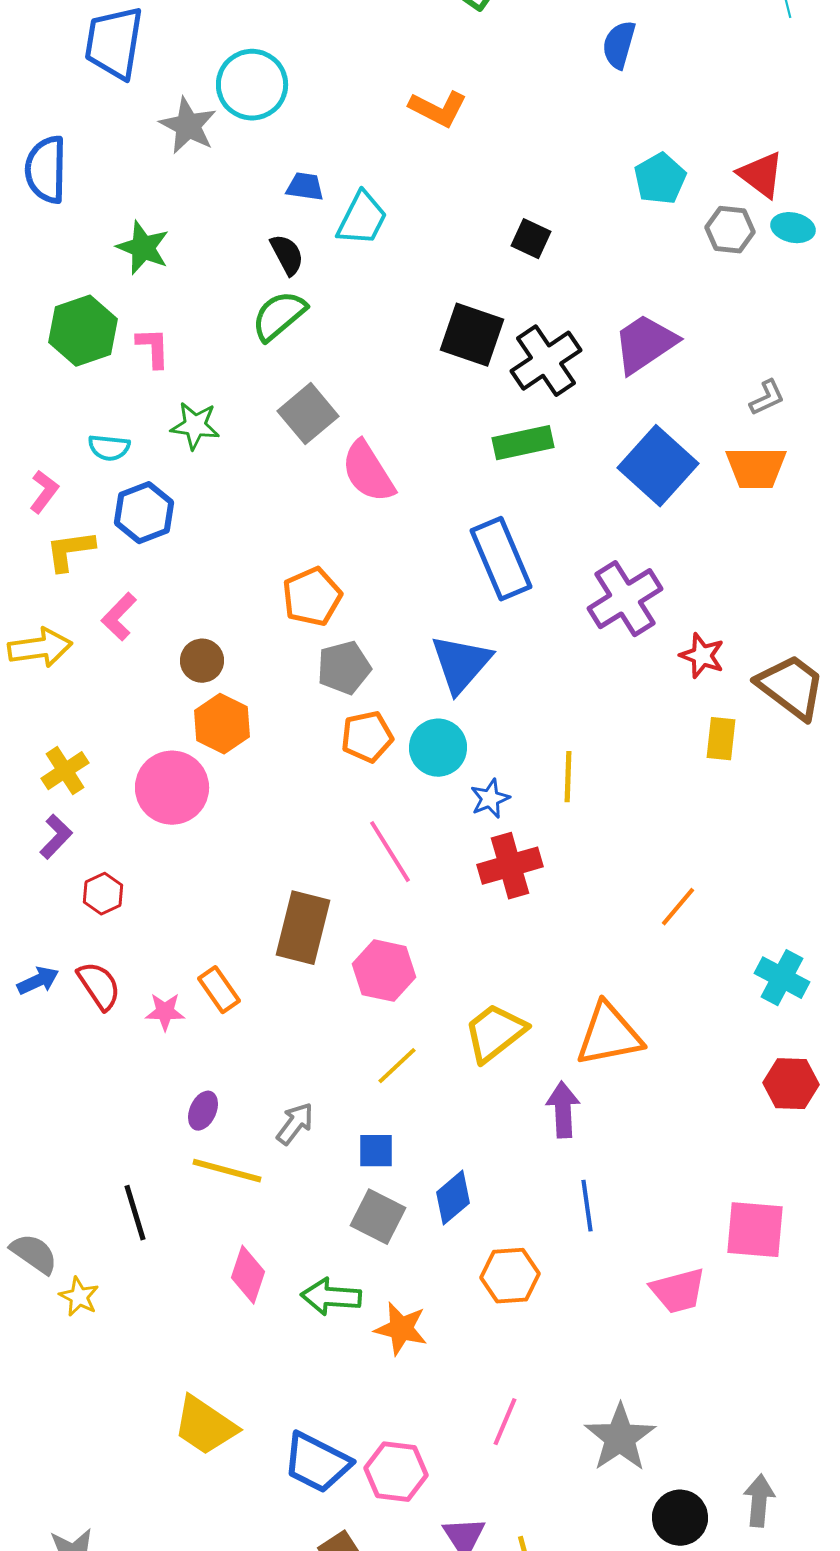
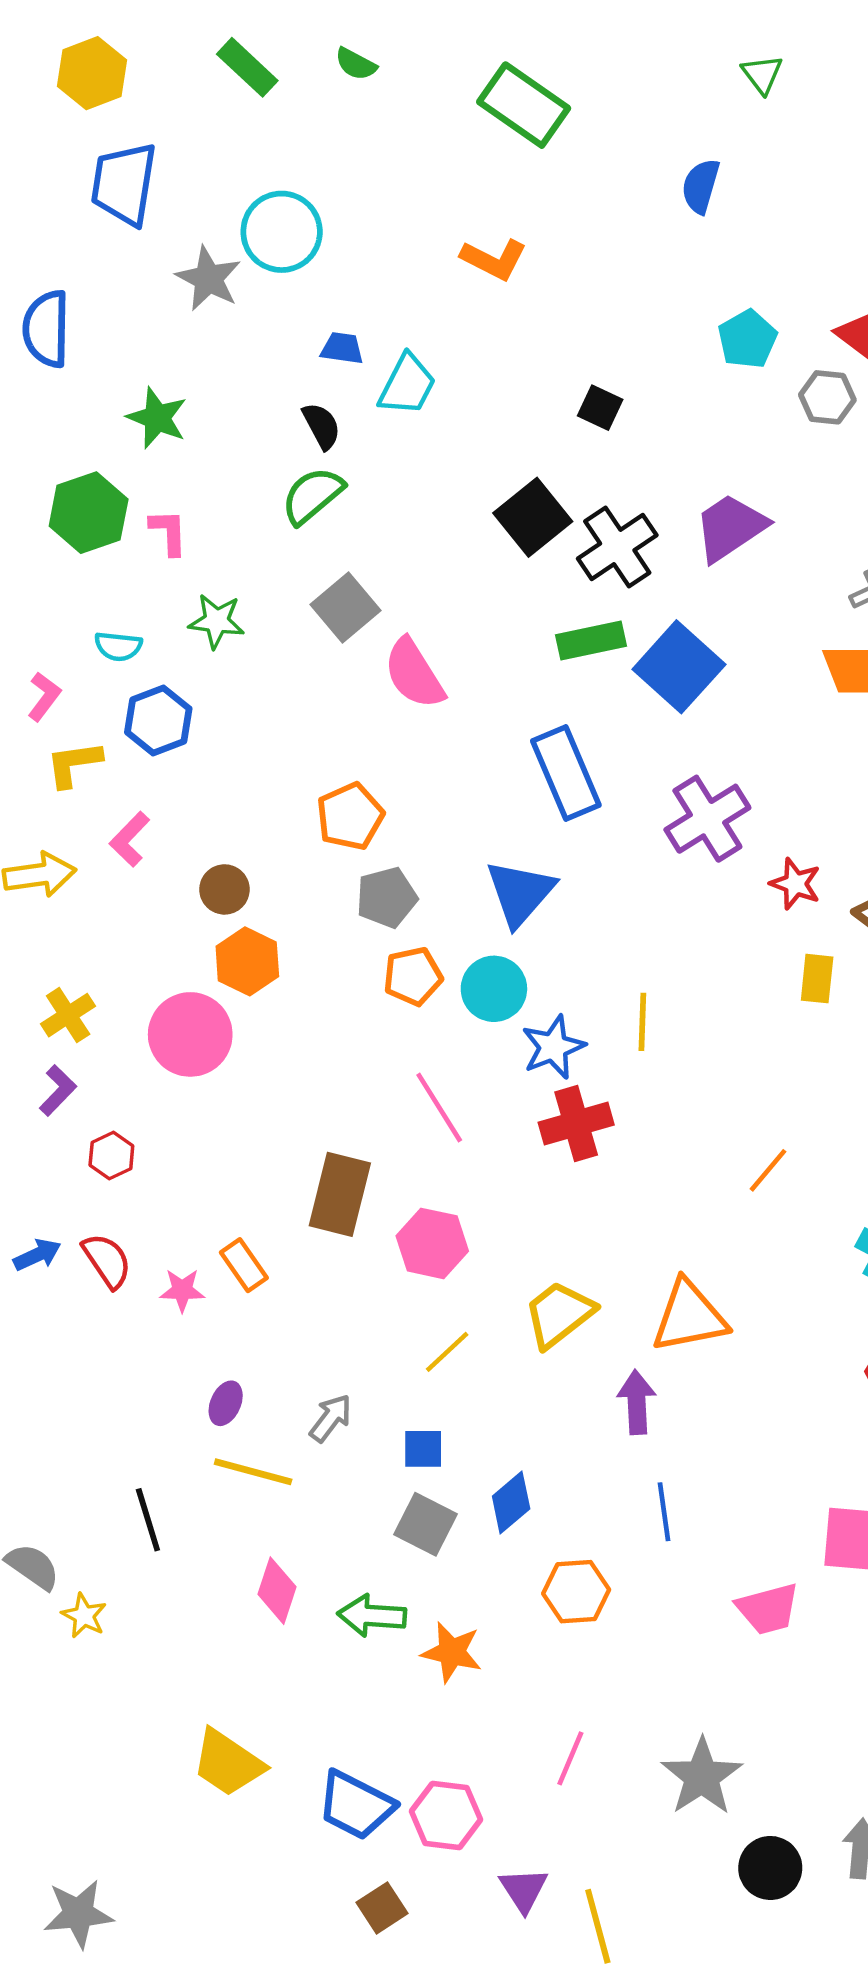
black square: (472, 335) -> (533, 517), turned 32
blue square: (658, 466) -> (679, 667), moved
blue star: (490, 799) -> (553, 1047), size x1.4

